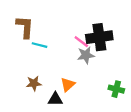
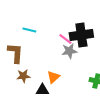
brown L-shape: (25, 27) -> (15, 53), moved
cyan line: (40, 45) -> (29, 30), moved

